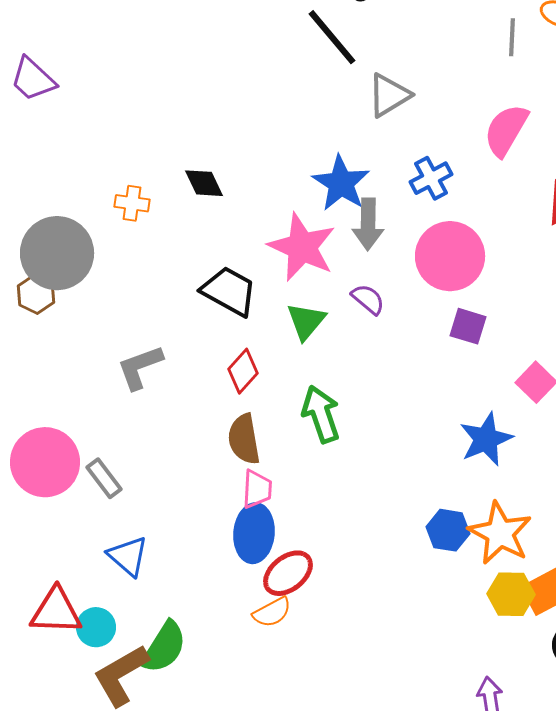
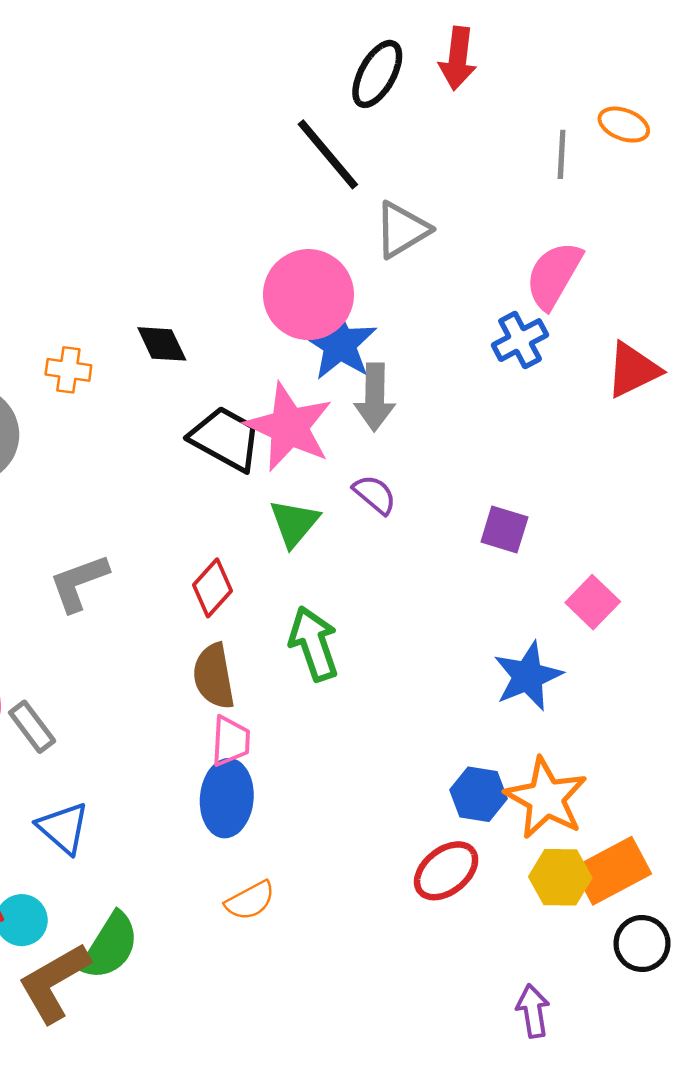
blue cross: (431, 178) -> (520, 340), moved
pink circle: (450, 256) -> (308, 295), moved
black trapezoid: (229, 291) -> (225, 439), moved
red ellipse: (288, 573) -> (446, 871), moved

